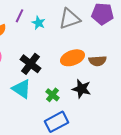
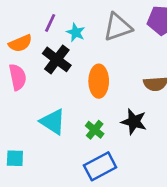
orange ellipse: (72, 58) -> (99, 81), moved, turned -70
black cross: (30, 64) -> (57, 59), moved

